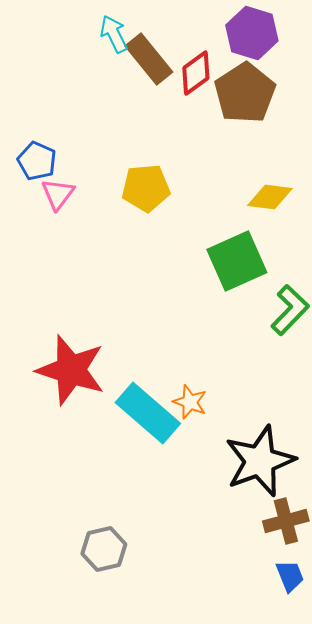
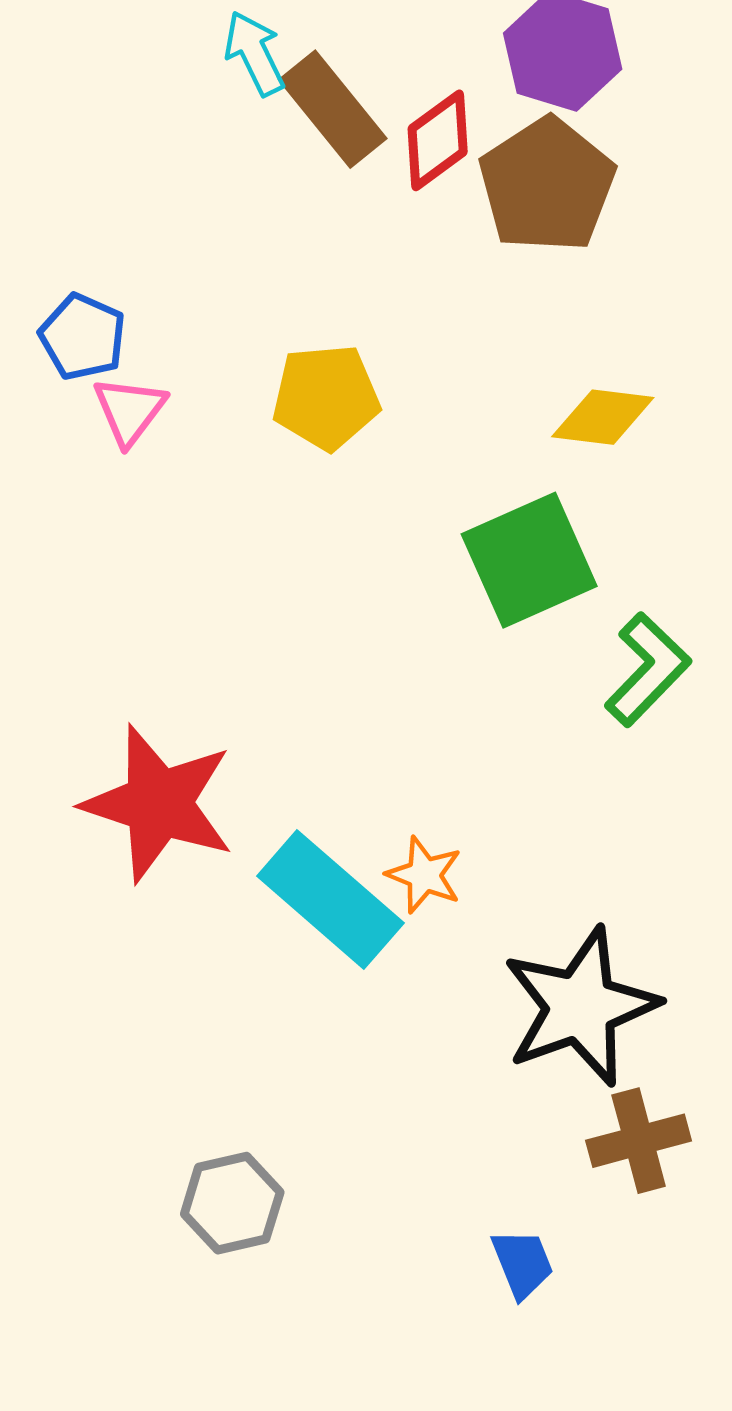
blue trapezoid: (290, 576) -> (522, 1263), moved

